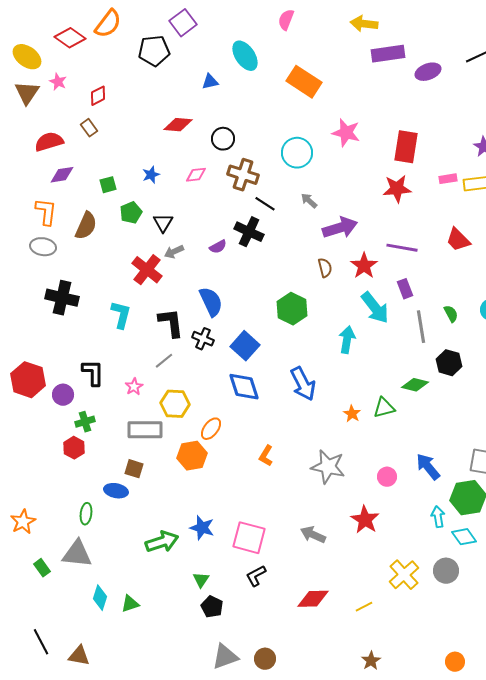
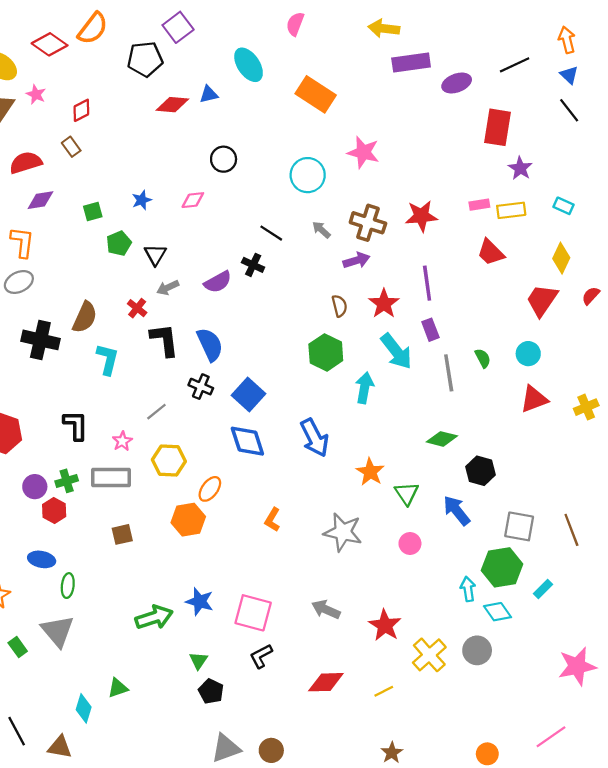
red diamond: (178, 125) -> (172, 105), moved
red rectangle: (406, 147) -> (498, 127), moved
brown cross: (243, 175) -> (368, 223), moved
brown semicircle: (86, 226) -> (85, 317), moved
purple arrow: (340, 228) -> (357, 260), size x0.7
black cross: (249, 232) -> (253, 265), size x0.7
red trapezoid: (458, 240) -> (491, 252), moved
gray ellipse: (43, 247) -> (19, 282), turned -35
purple semicircle: (218, 247) -> (218, 282), size x1.4
purple line: (402, 248) -> (427, 283), turned 72
red cross: (147, 270) -> (137, 308), size x0.6
green hexagon: (292, 309) -> (326, 352), moved
black L-shape: (171, 323) -> (164, 340), moved
black hexagon: (449, 363) -> (480, 471), moved
purple circle: (63, 395) -> (35, 487), moved
green triangle: (384, 408) -> (407, 493), moved, turned -50
orange star: (352, 414) -> (370, 472), size x1.4
gray rectangle: (145, 430) -> (111, 478), moved
blue arrow: (428, 467) -> (457, 511), moved
brown square: (134, 469) -> (122, 534), turned -30
blue ellipse: (116, 491) -> (42, 559), moved
red star: (365, 520) -> (385, 625), moved
gray triangle: (77, 554) -> (58, 631), turned 44
cyan diamond: (100, 598) -> (84, 708), moved

